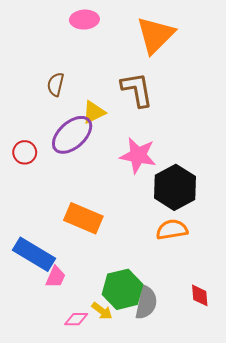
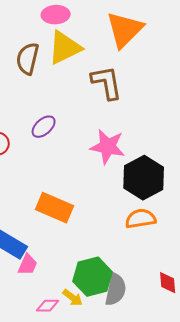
brown semicircle: (56, 84) -> (28, 59), moved, size x1.4
yellow triangle: (94, 112) -> (65, 48), moved, size x1.5
purple ellipse: (72, 135) -> (44, 127), size x0.6

